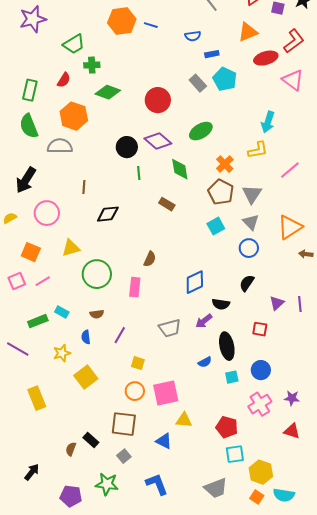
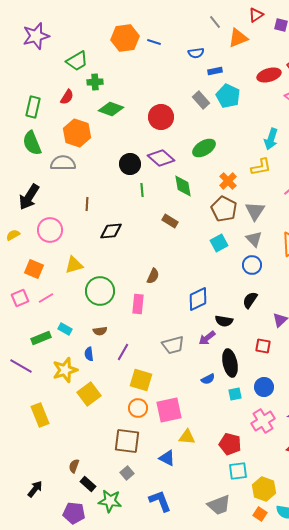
orange triangle: (248, 32) -> (238, 38), moved
yellow star: (62, 353) -> (65, 370), size x1.4
yellow square: (138, 363) -> (141, 380), size x1.6
black rectangle: (91, 440) -> (88, 484), moved

